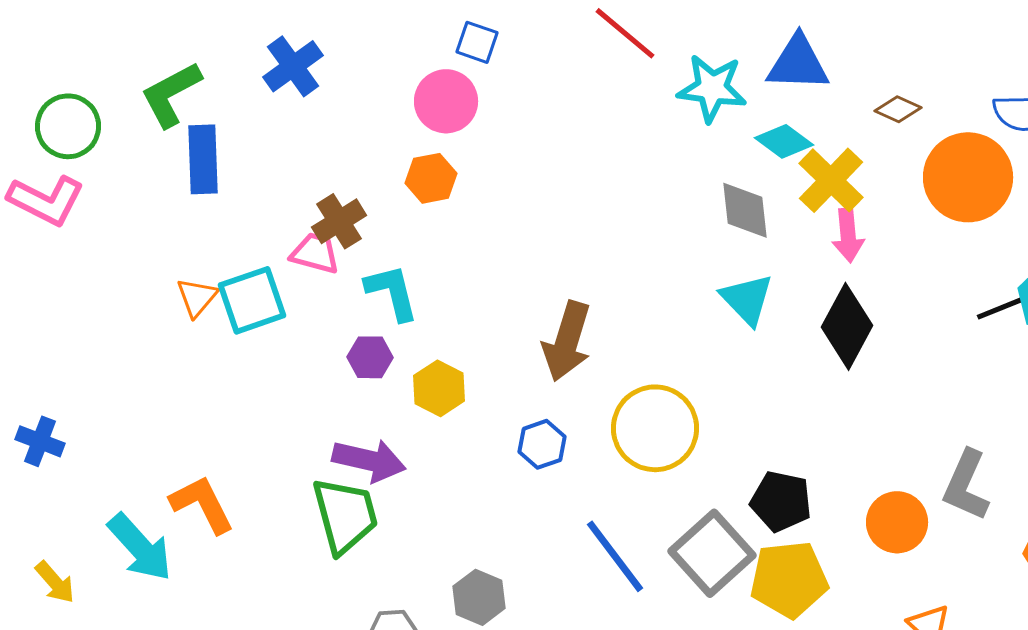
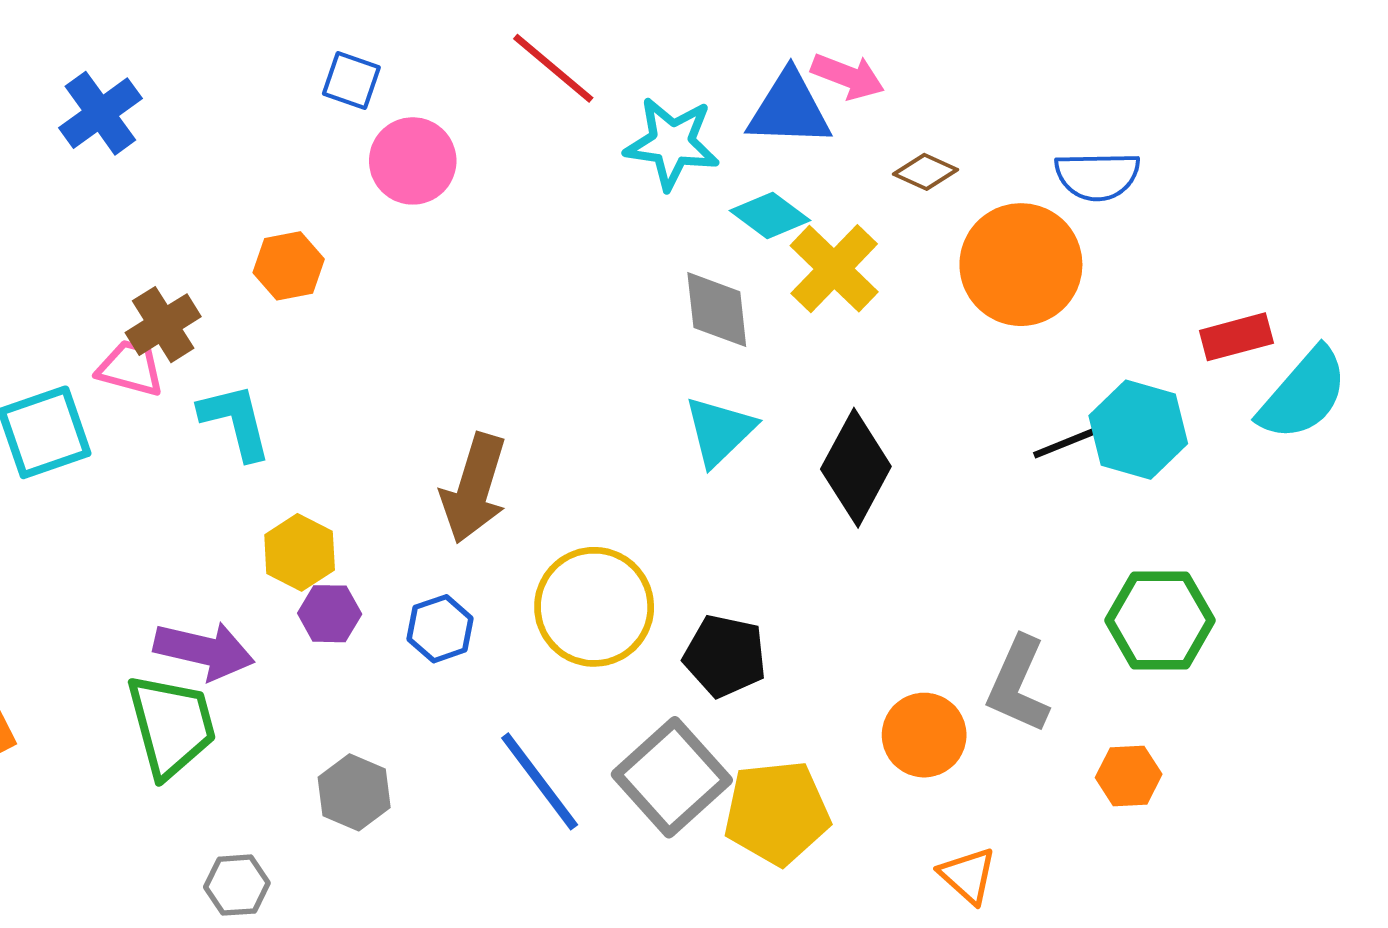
pink circle: (446, 101) -> (413, 161), moved
pink arrow: (848, 235) -> (848, 76), moved, turned -64
cyan triangle: (747, 299) -> (720, 431), turned 30
purple hexagon: (370, 357) -> (330, 614), moved
black pentagon: (781, 501) -> (725, 656), moved
gray hexagon: (479, 597) -> (354, 792), moved

